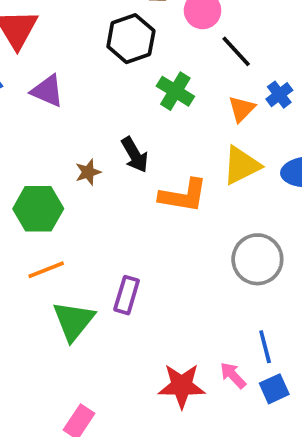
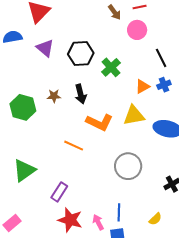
black hexagon: (131, 39) -> (81, 54), moved
black line: (236, 51) -> (161, 58), moved
orange line: (46, 270) -> (74, 146), moved, turned 30
purple rectangle: (127, 295) -> (59, 192), moved

